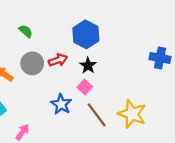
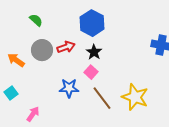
blue star: (61, 104) -> (69, 88), turned -30

